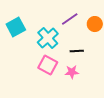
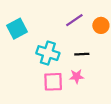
cyan cross: (48, 38) -> (48, 53), moved, turned -30
pink square: (48, 65) -> (53, 82), moved, turned -30

